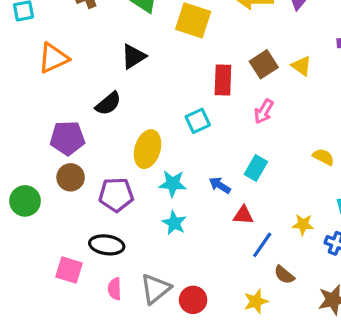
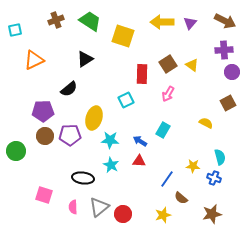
purple pentagon: (116, 195) -> (70, 135), moved
red triangle: (243, 215) -> (139, 161), moved
black ellipse: (107, 245) -> (83, 178), moved

